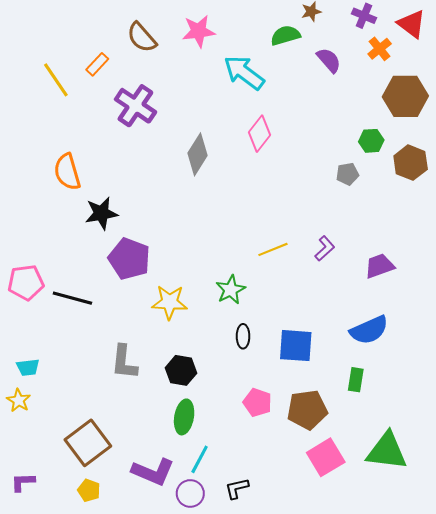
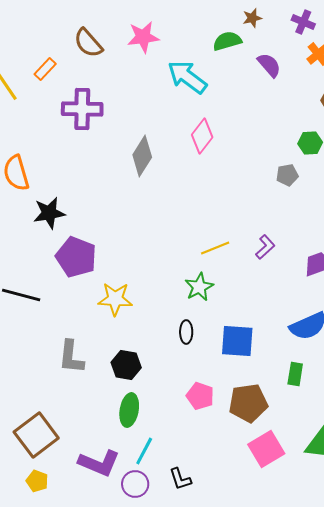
purple cross: (135, 106) -> (82, 109), turned -33
green star: (231, 290) -> (199, 287), moved
black L-shape: (237, 488) -> (180, 479), turned -95

